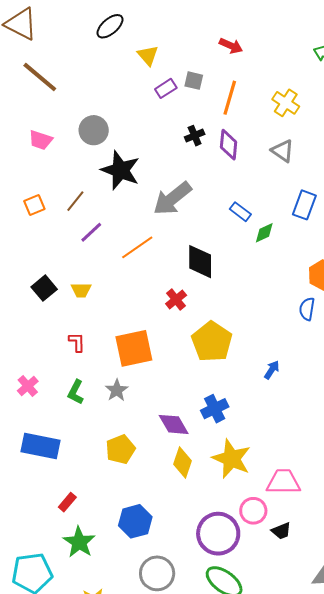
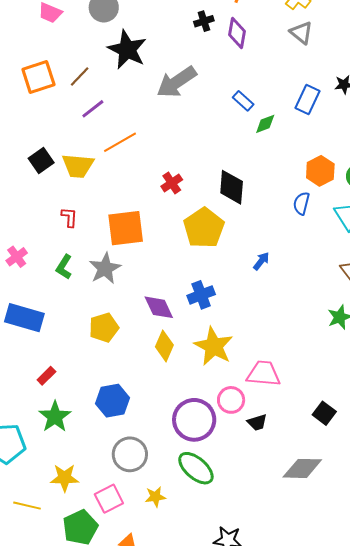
gray triangle: (283, 151) -> (301, 33), moved
orange square: (34, 205) -> (38, 77), size x1.6
orange line: (137, 247) -> (120, 142), moved
black diamond: (200, 262) -> (232, 187), moved
yellow trapezoid: (81, 290) -> (78, 166), size x1.6
gray star: (117, 390) -> (105, 268), size x1.4

